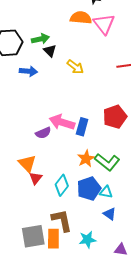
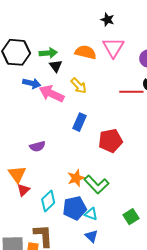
orange semicircle: (81, 18) -> (86, 52), moved
pink arrow: (62, 122) -> (52, 94), moved
blue rectangle: (82, 127) -> (79, 122), moved

